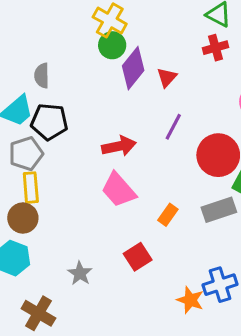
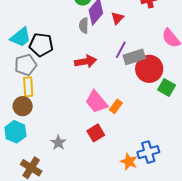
gray semicircle: (42, 76) -> (84, 25), moved
pink trapezoid: (119, 190) -> (96, 102), moved
gray rectangle: (219, 210) -> (134, 57), moved

